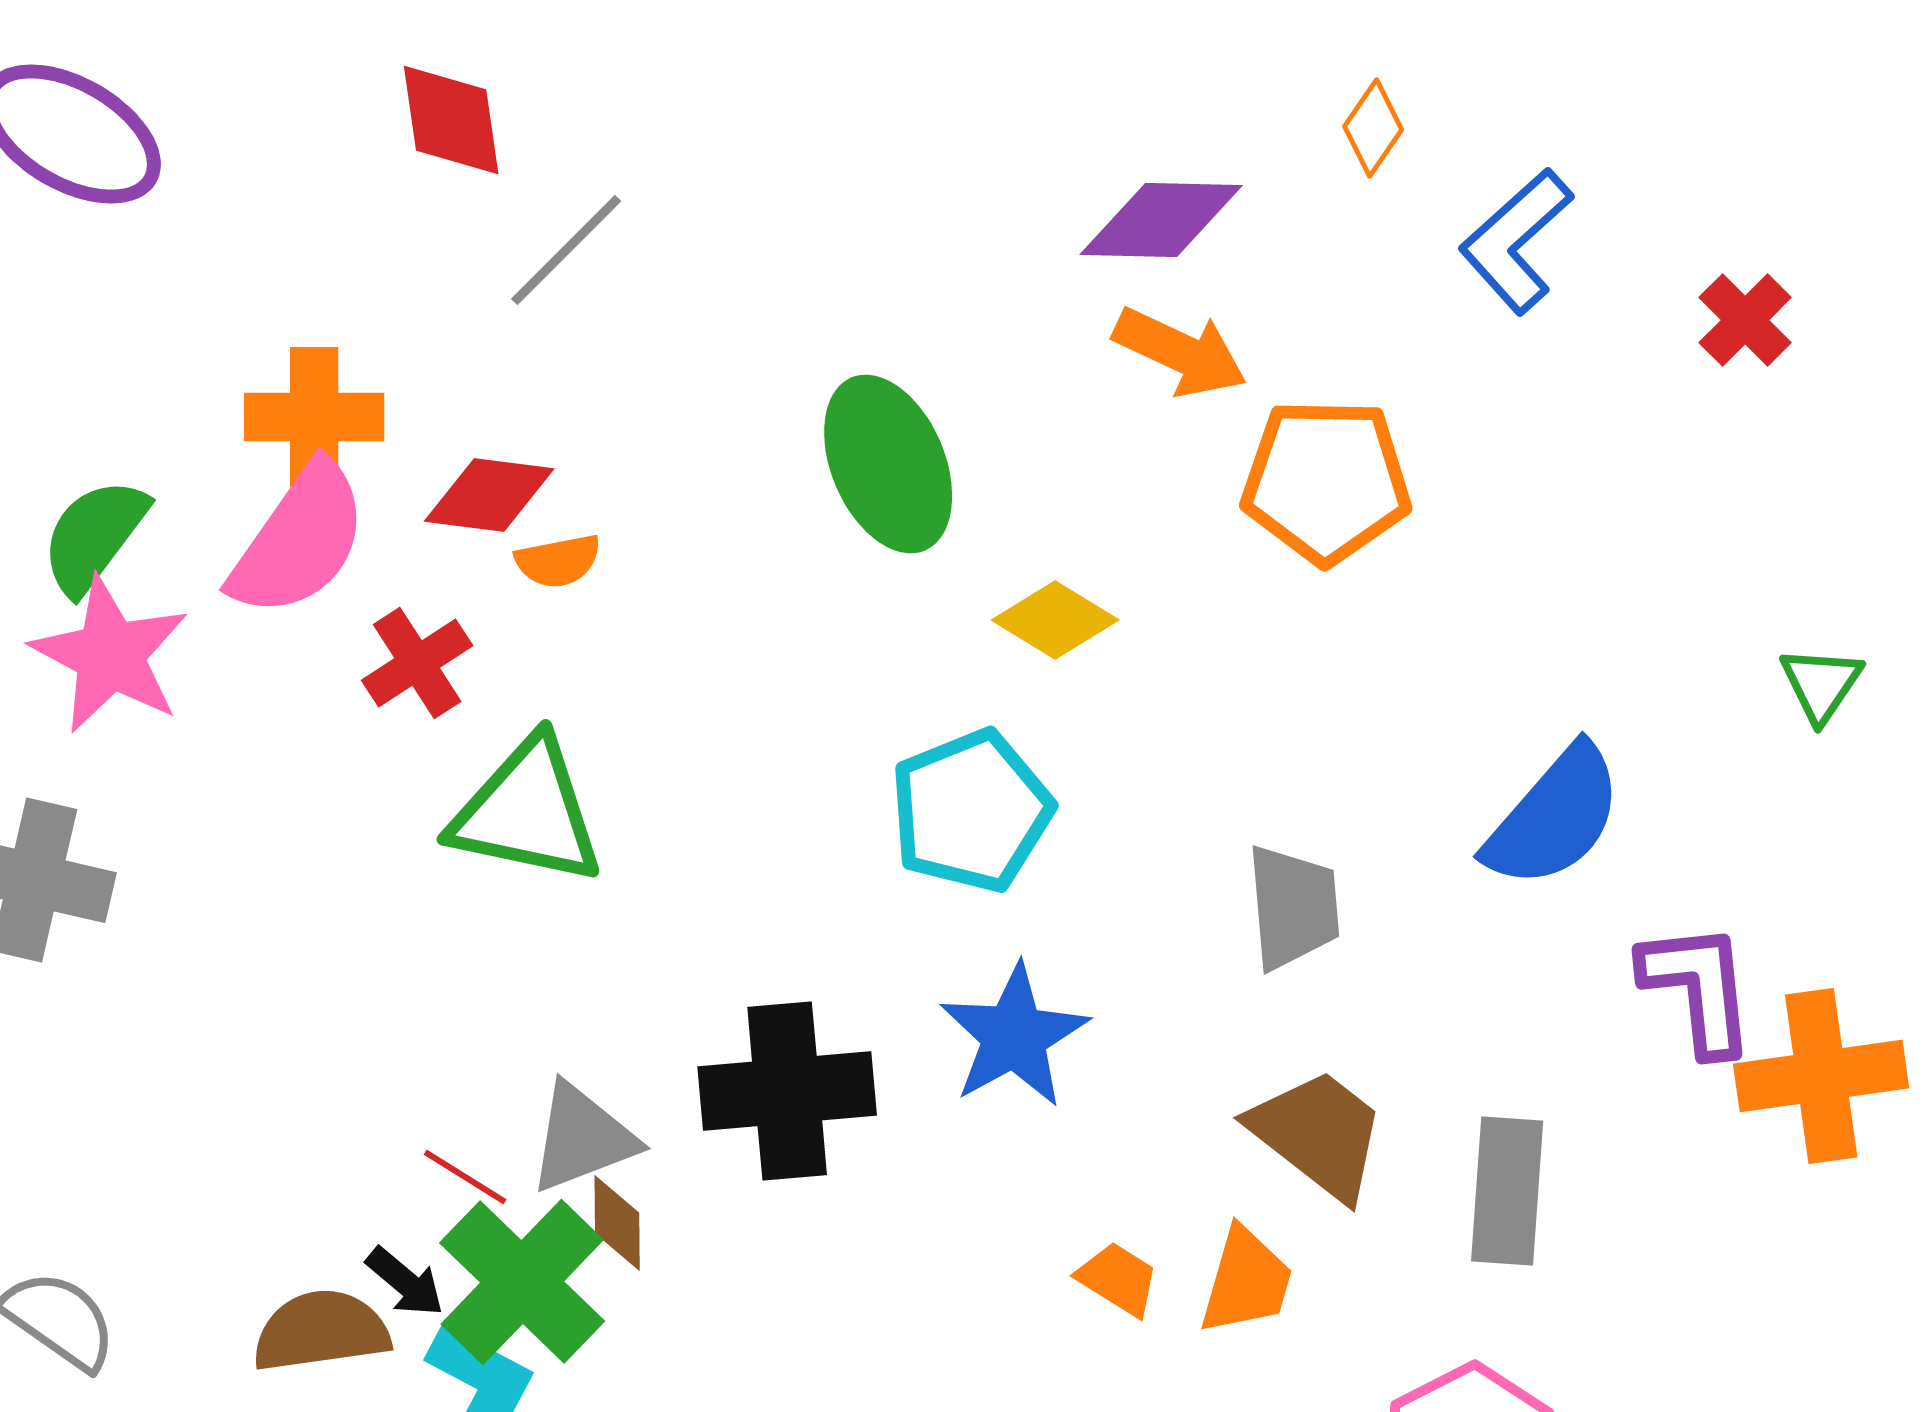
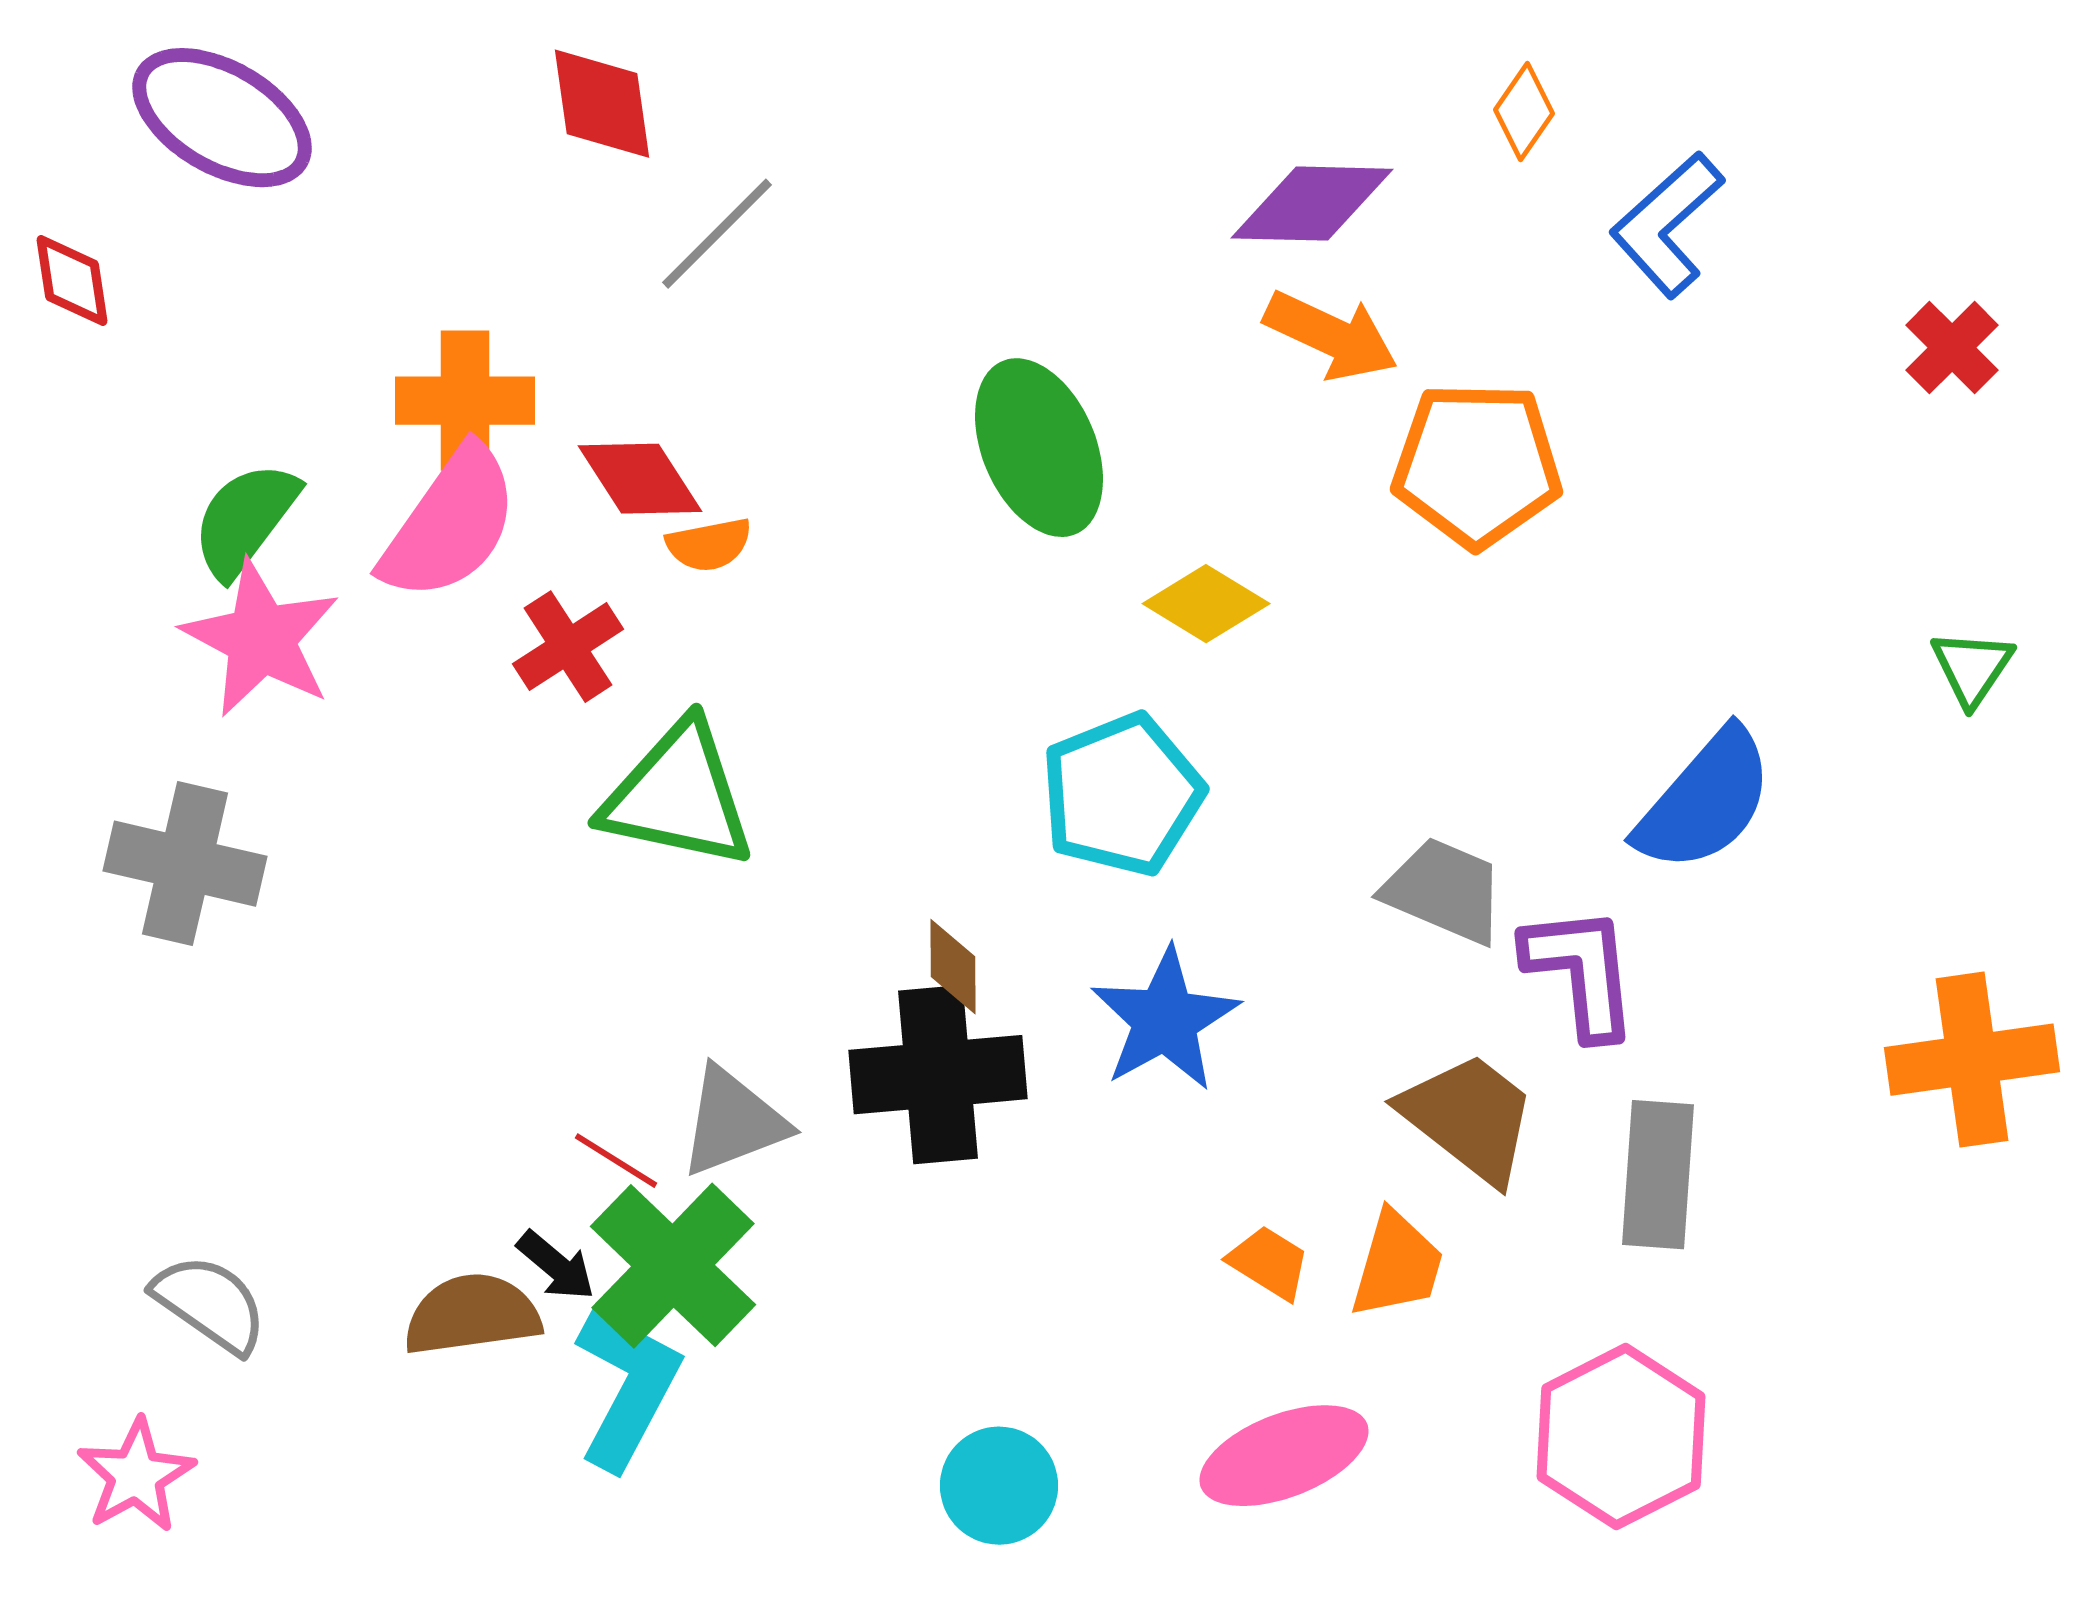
red cross: (1745, 320) -> (1952, 348), moved
red diamond: (489, 495) -> (640, 479), turned 50
gray trapezoid: (1293, 907) -> (1444, 891), turned -62
purple L-shape: (1698, 988) -> (1581, 972), moved
brown diamond: (617, 1223) -> (953, 967), moved

